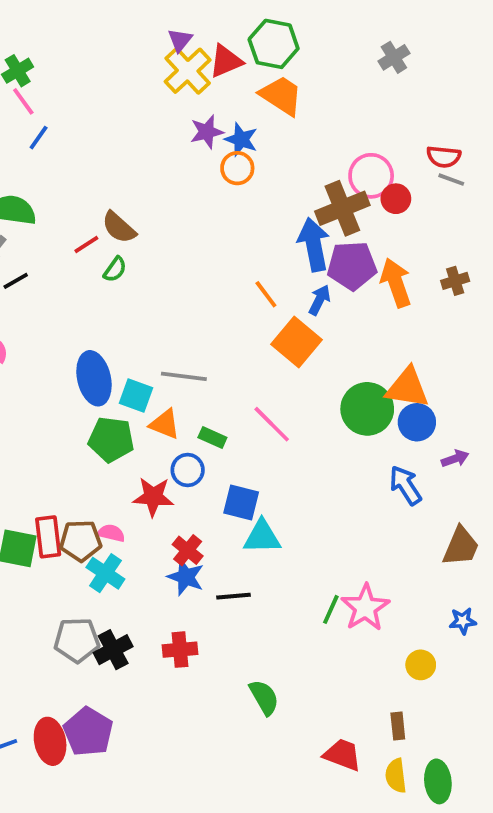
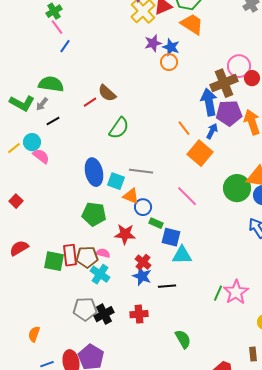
green semicircle: (115, 269) -> (119, 128), moved, size x1.6
green rectangle: (212, 438) -> (156, 223), moved
green pentagon: (111, 439) -> (94, 214), moved
blue circle: (188, 470) -> (143, 207), moved

